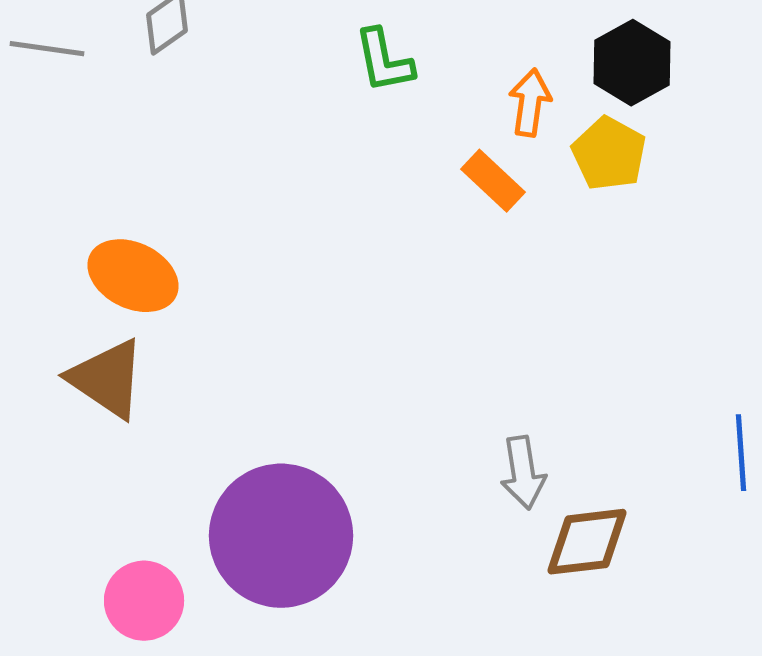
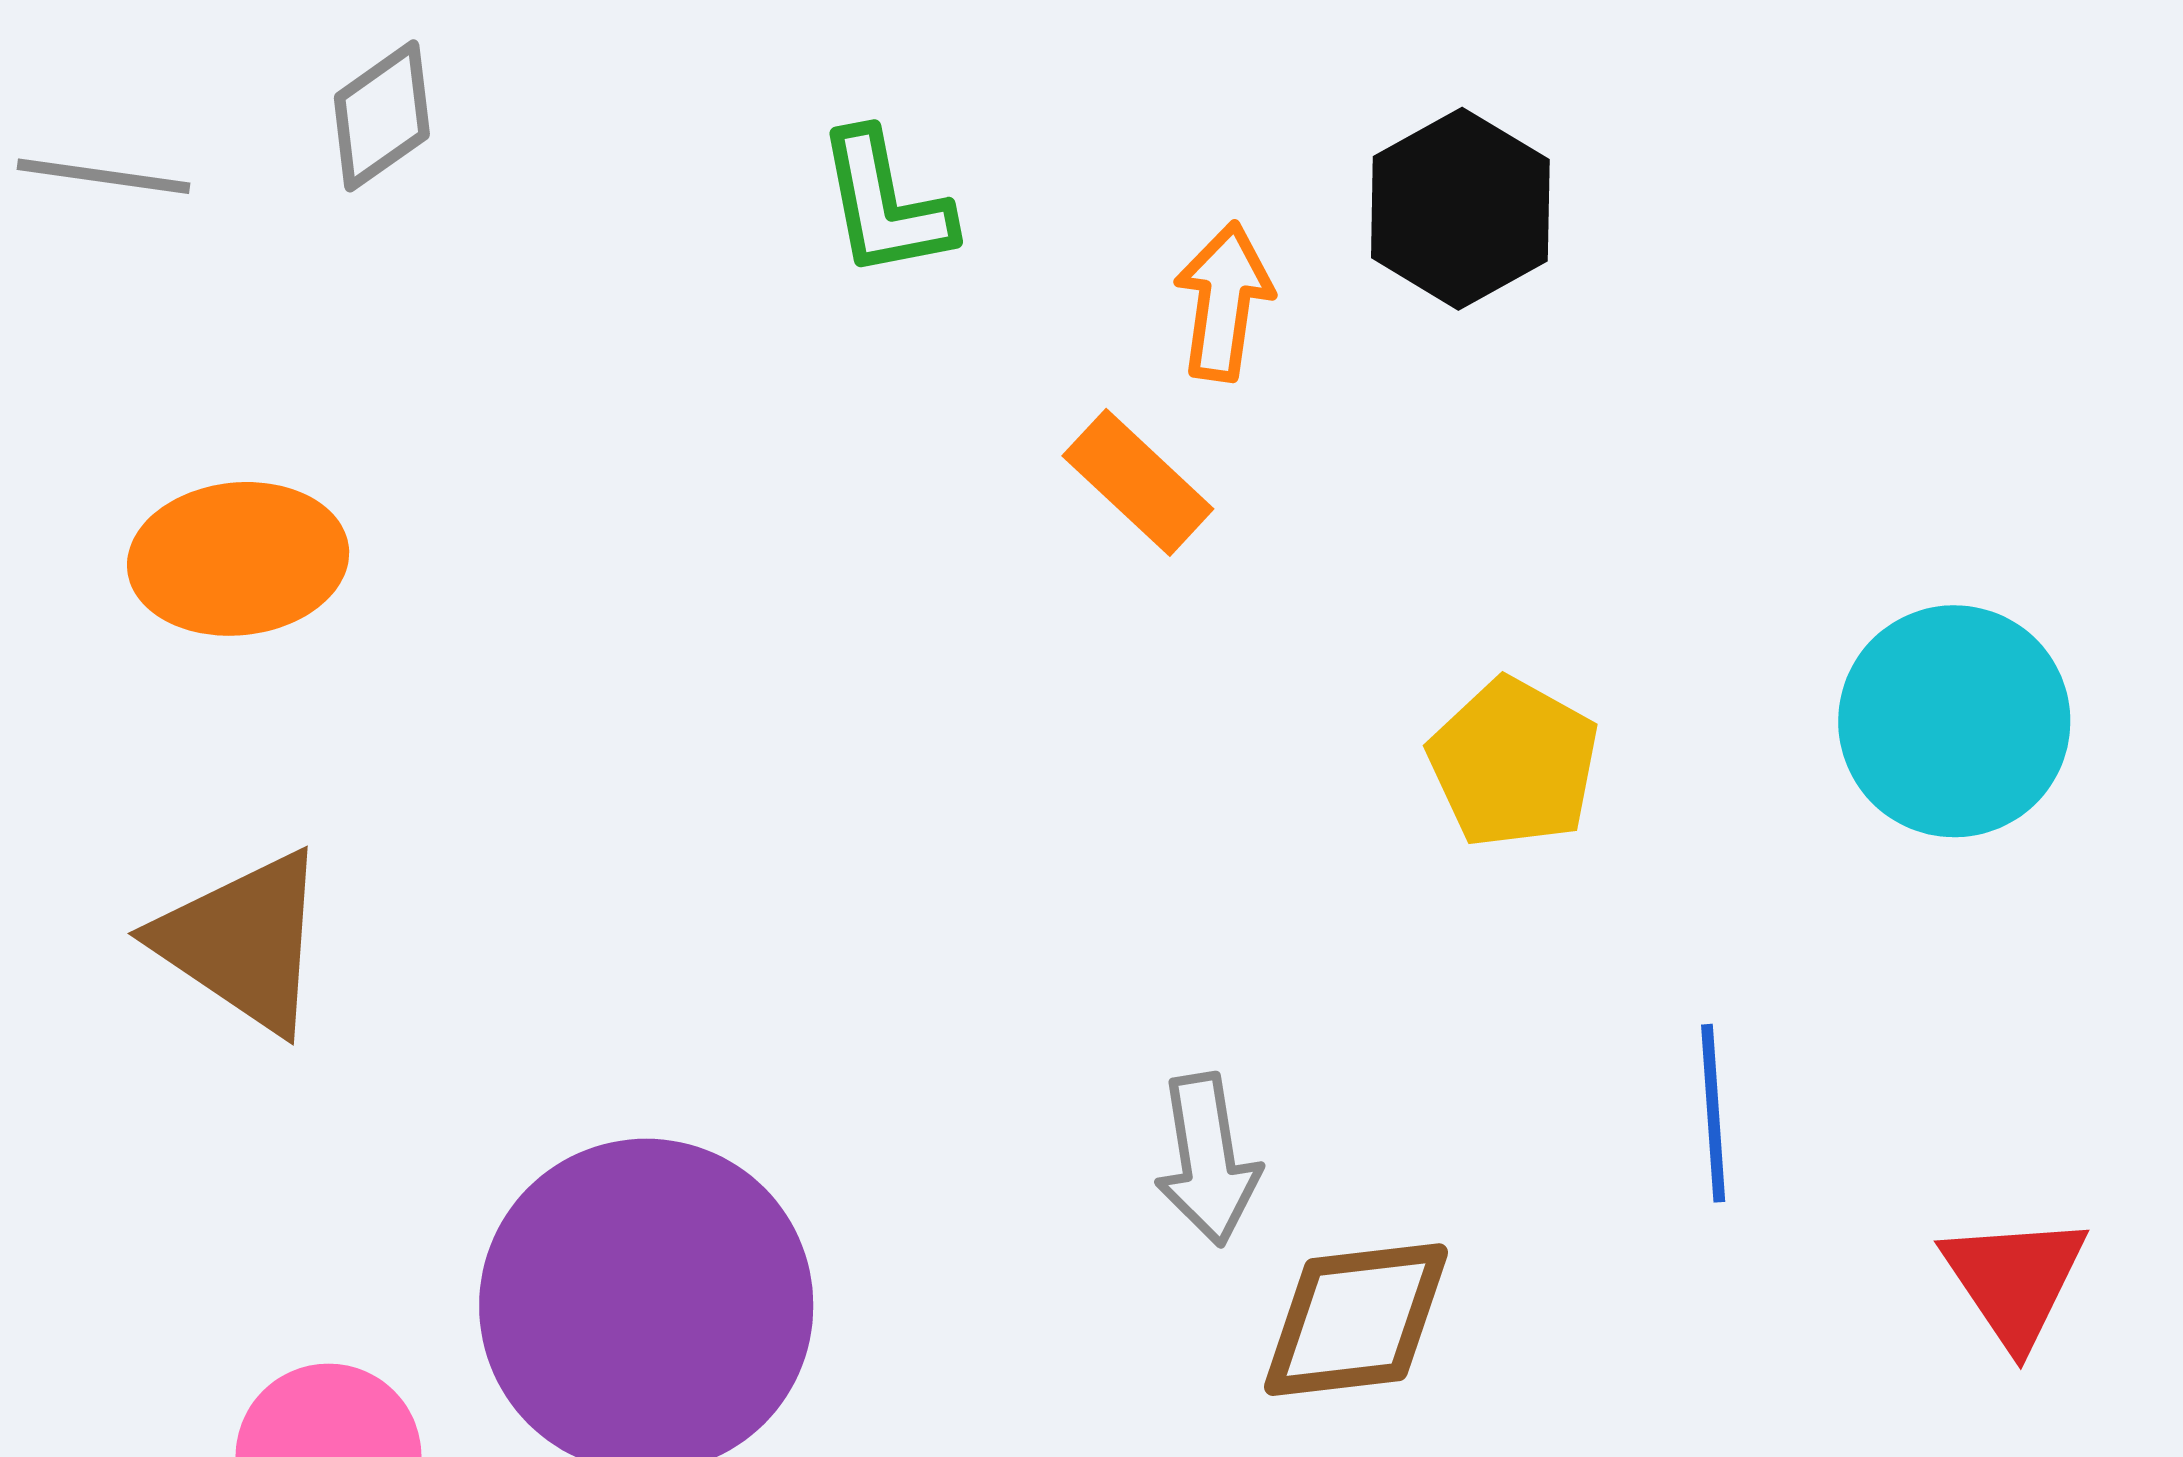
yellow pentagon: (609, 154) -> (1514, 763), moved
orange ellipse: (133, 276) -> (238, 559), moved, turned -32

